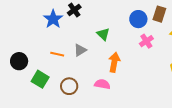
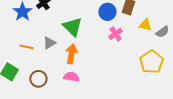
green triangle: (103, 34) -> (72, 27), size x1.5
orange arrow: (114, 62) -> (71, 54), moved

